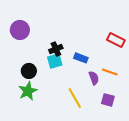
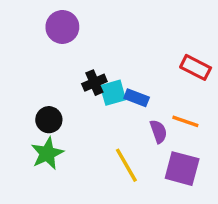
purple circle: (20, 30) -> (62, 27), moved
cyan square: (55, 61) -> (113, 93), moved
purple square: (108, 100) -> (182, 169), size x1.5

